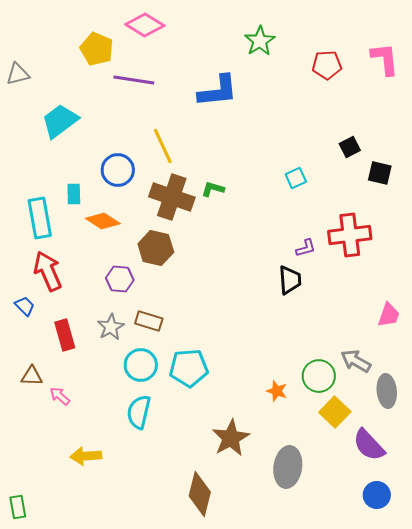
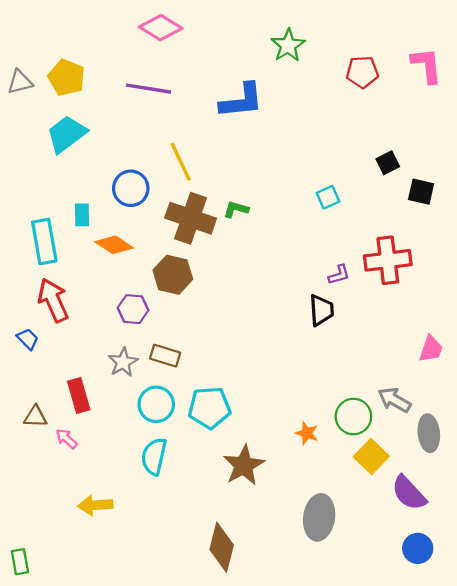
yellow pentagon: (97, 49) -> (66, 77), moved
red rectangle: (65, 335) -> (79, 395), moved
brown star: (231, 438) -> (244, 465), moved

